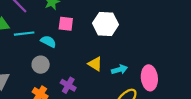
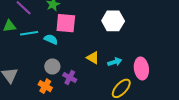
pink square: (66, 24) -> (66, 23), size x1.5
white hexagon: (105, 24) -> (113, 21), moved
gray circle: (41, 65) -> (52, 66), moved

